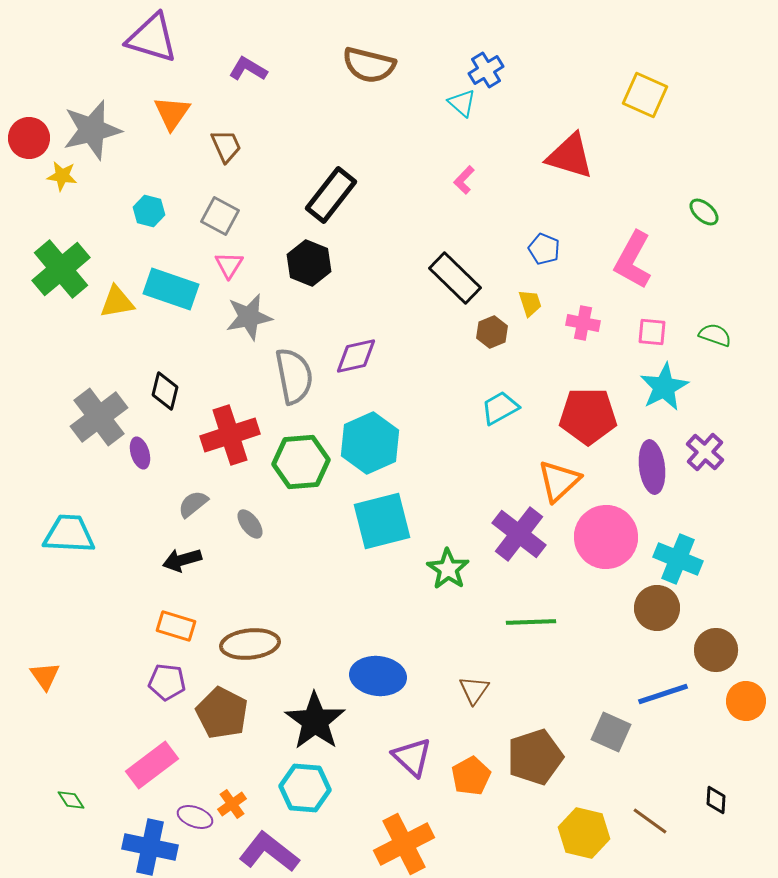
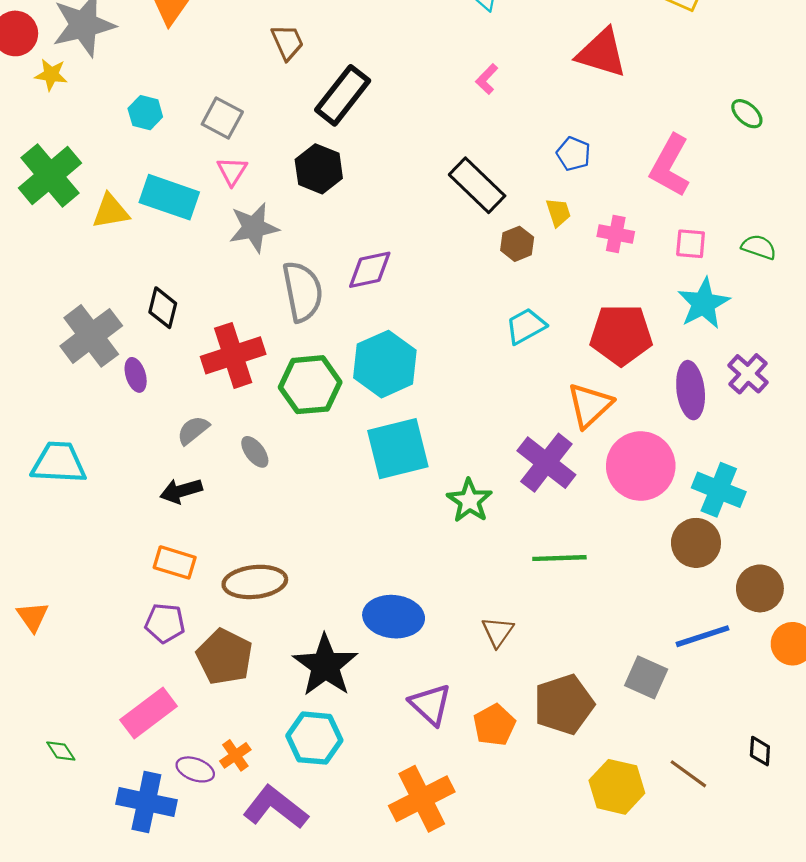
brown trapezoid: (226, 146) -> (287, 42), moved

